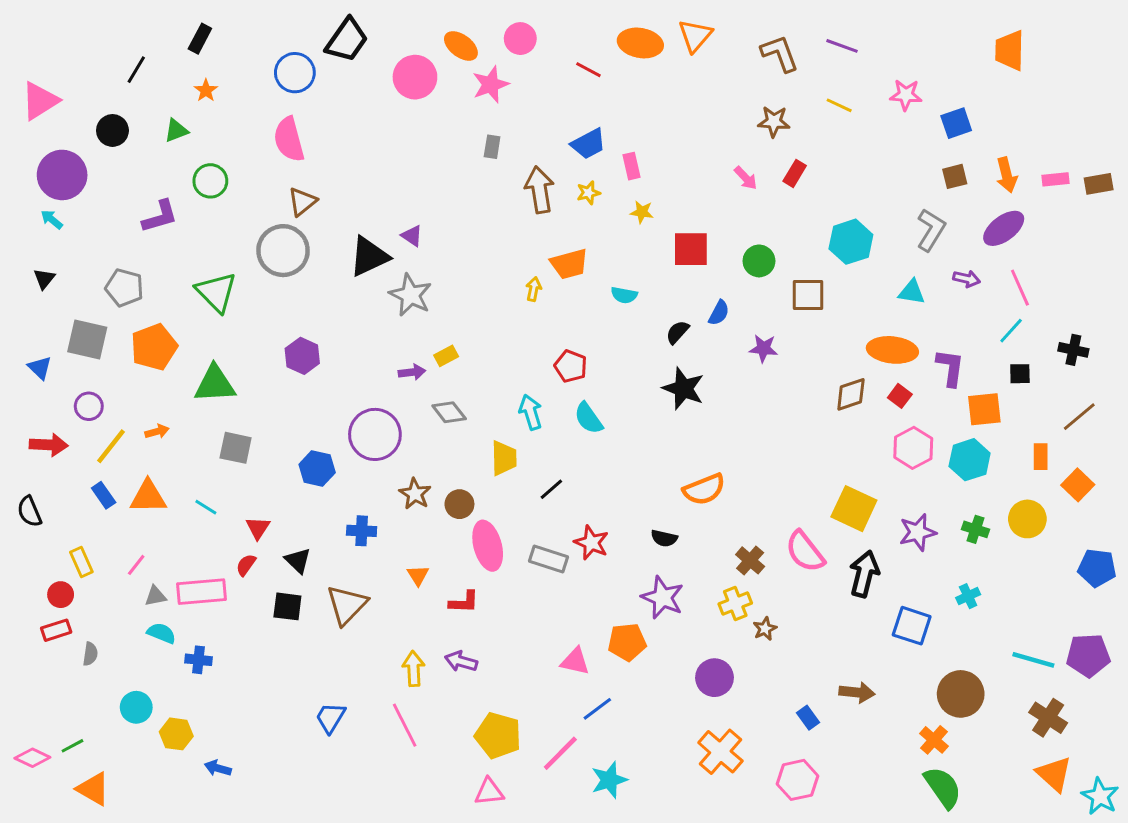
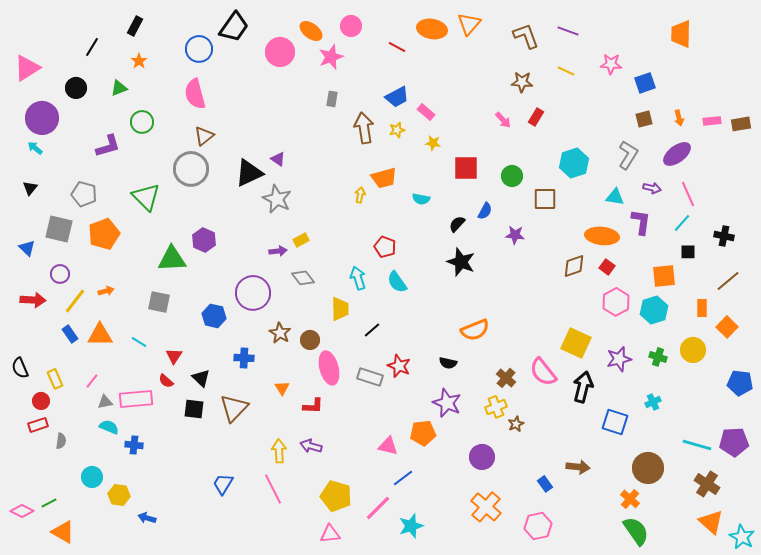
pink rectangle: (631, 166) -> (426, 112), turned -36
orange arrow: (1007, 175) -> (679, 118), size x0.7
purple L-shape: (950, 368) -> (641, 222), moved
green triangle: (215, 384) -> (172, 259), moved
black semicircle: (29, 512) -> (20, 368), moved
red semicircle: (246, 565) -> (166, 381), turned -84

